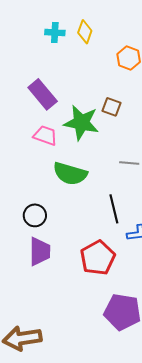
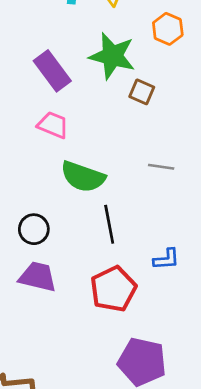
green star: (81, 123) -> (112, 56), moved
black line: (114, 209) -> (109, 224), moved
purple trapezoid: (40, 251) -> (38, 277), turned -80

